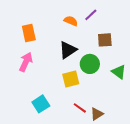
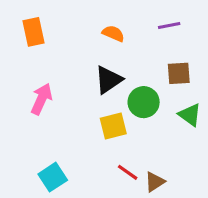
purple line: (91, 15) -> (169, 26), moved, turned 32
orange rectangle: (29, 33) -> (34, 32), moved
brown square: (105, 40) -> (179, 73), moved
cyan square: (41, 104) -> (53, 177), moved

